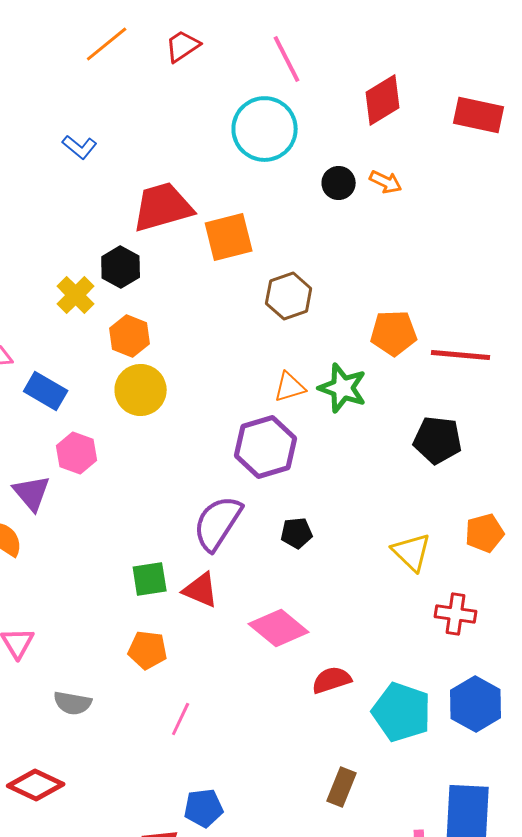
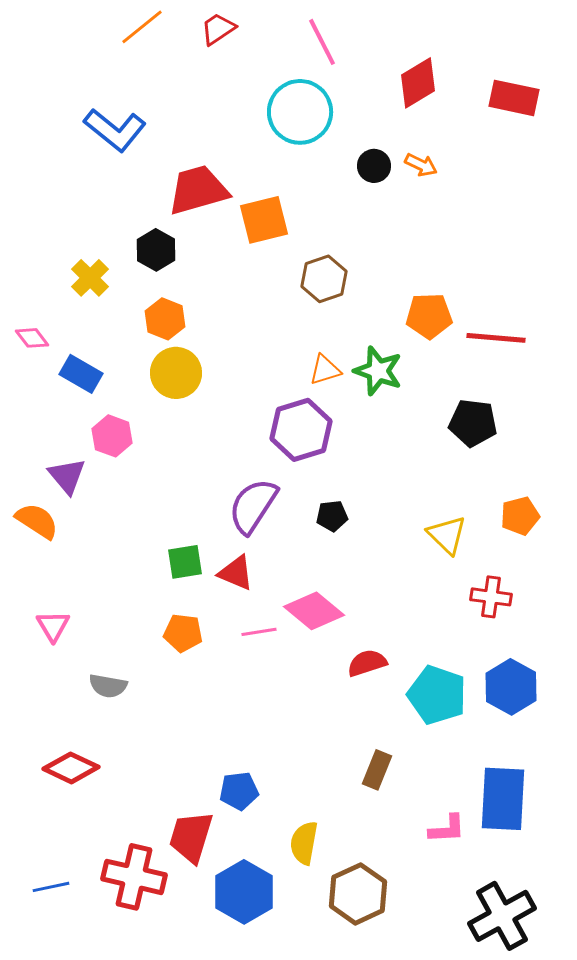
blue L-shape: (80, 147) -> (115, 130), size x1.8
yellow cross: (76, 295) -> (90, 278), moved
pink line: (181, 719) -> (259, 632), moved, turned 56

